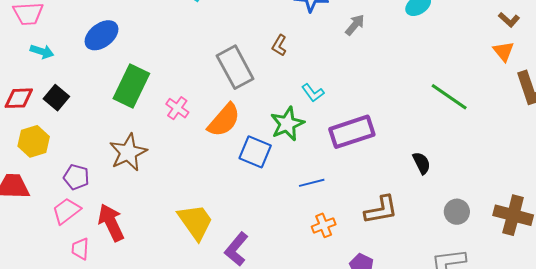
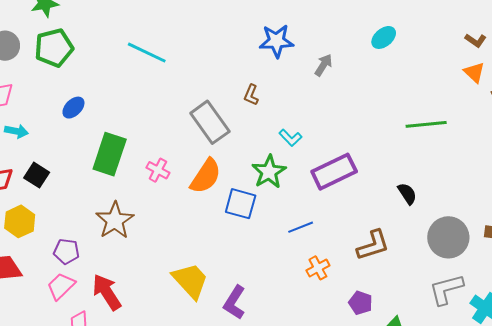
blue ellipse: (102, 35) -> (73, 108), size x0.7
green line: (449, 97) -> (426, 124), turned -33
gray circle: (457, 212) -> (448, 237), size x1.6

